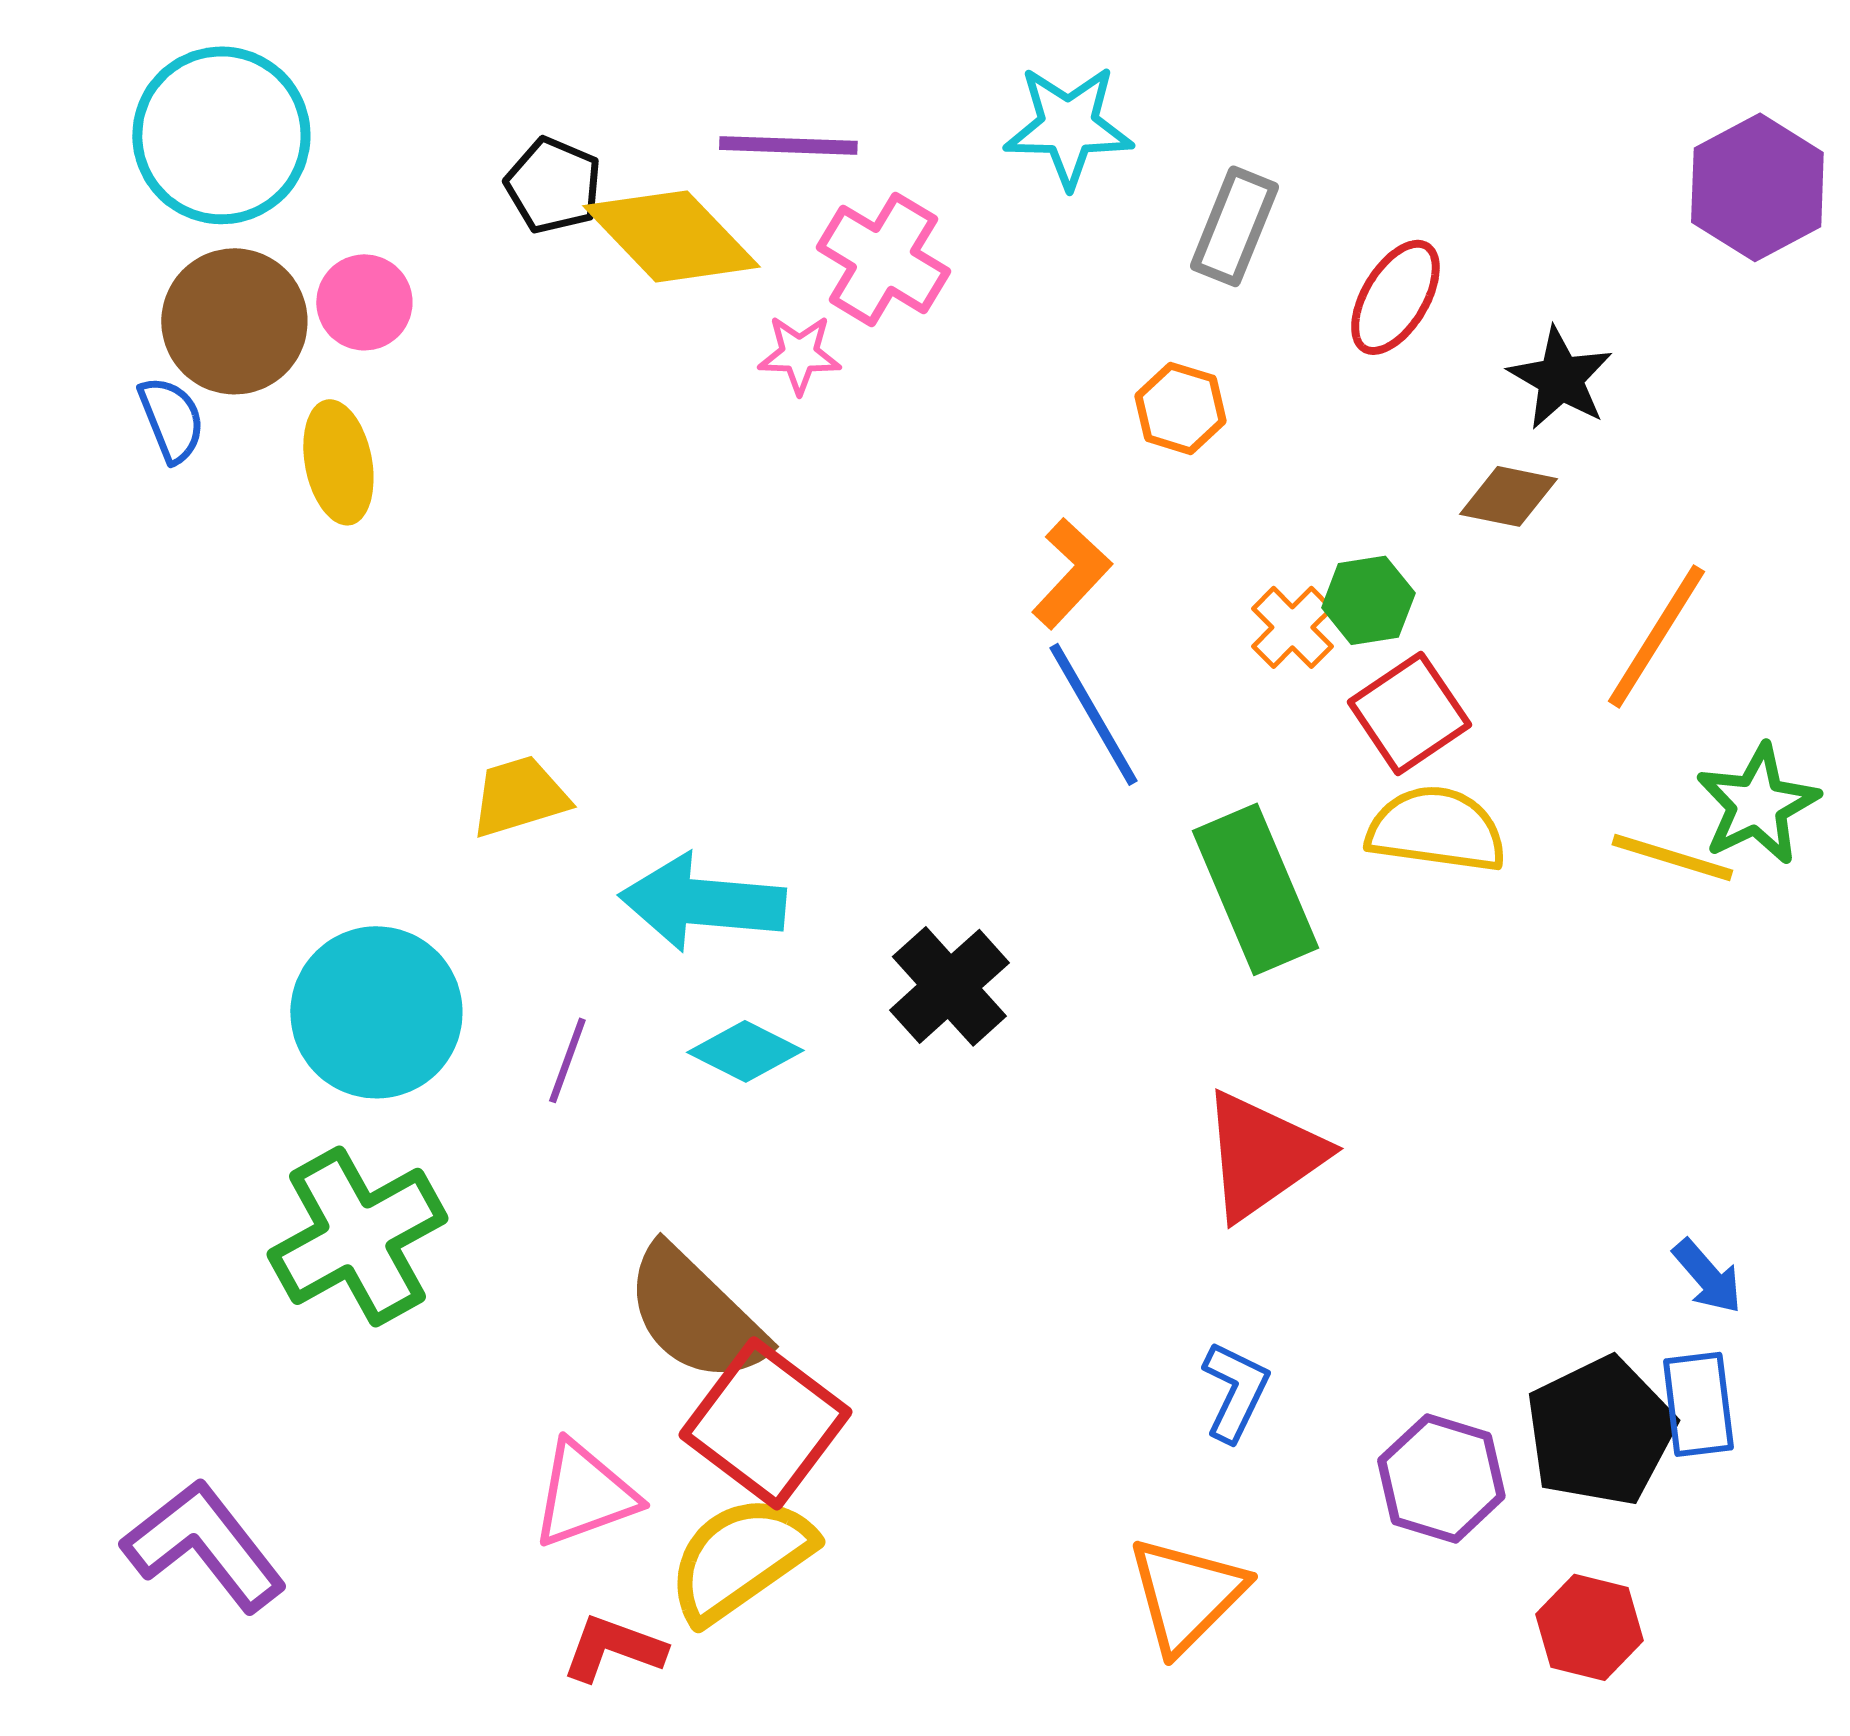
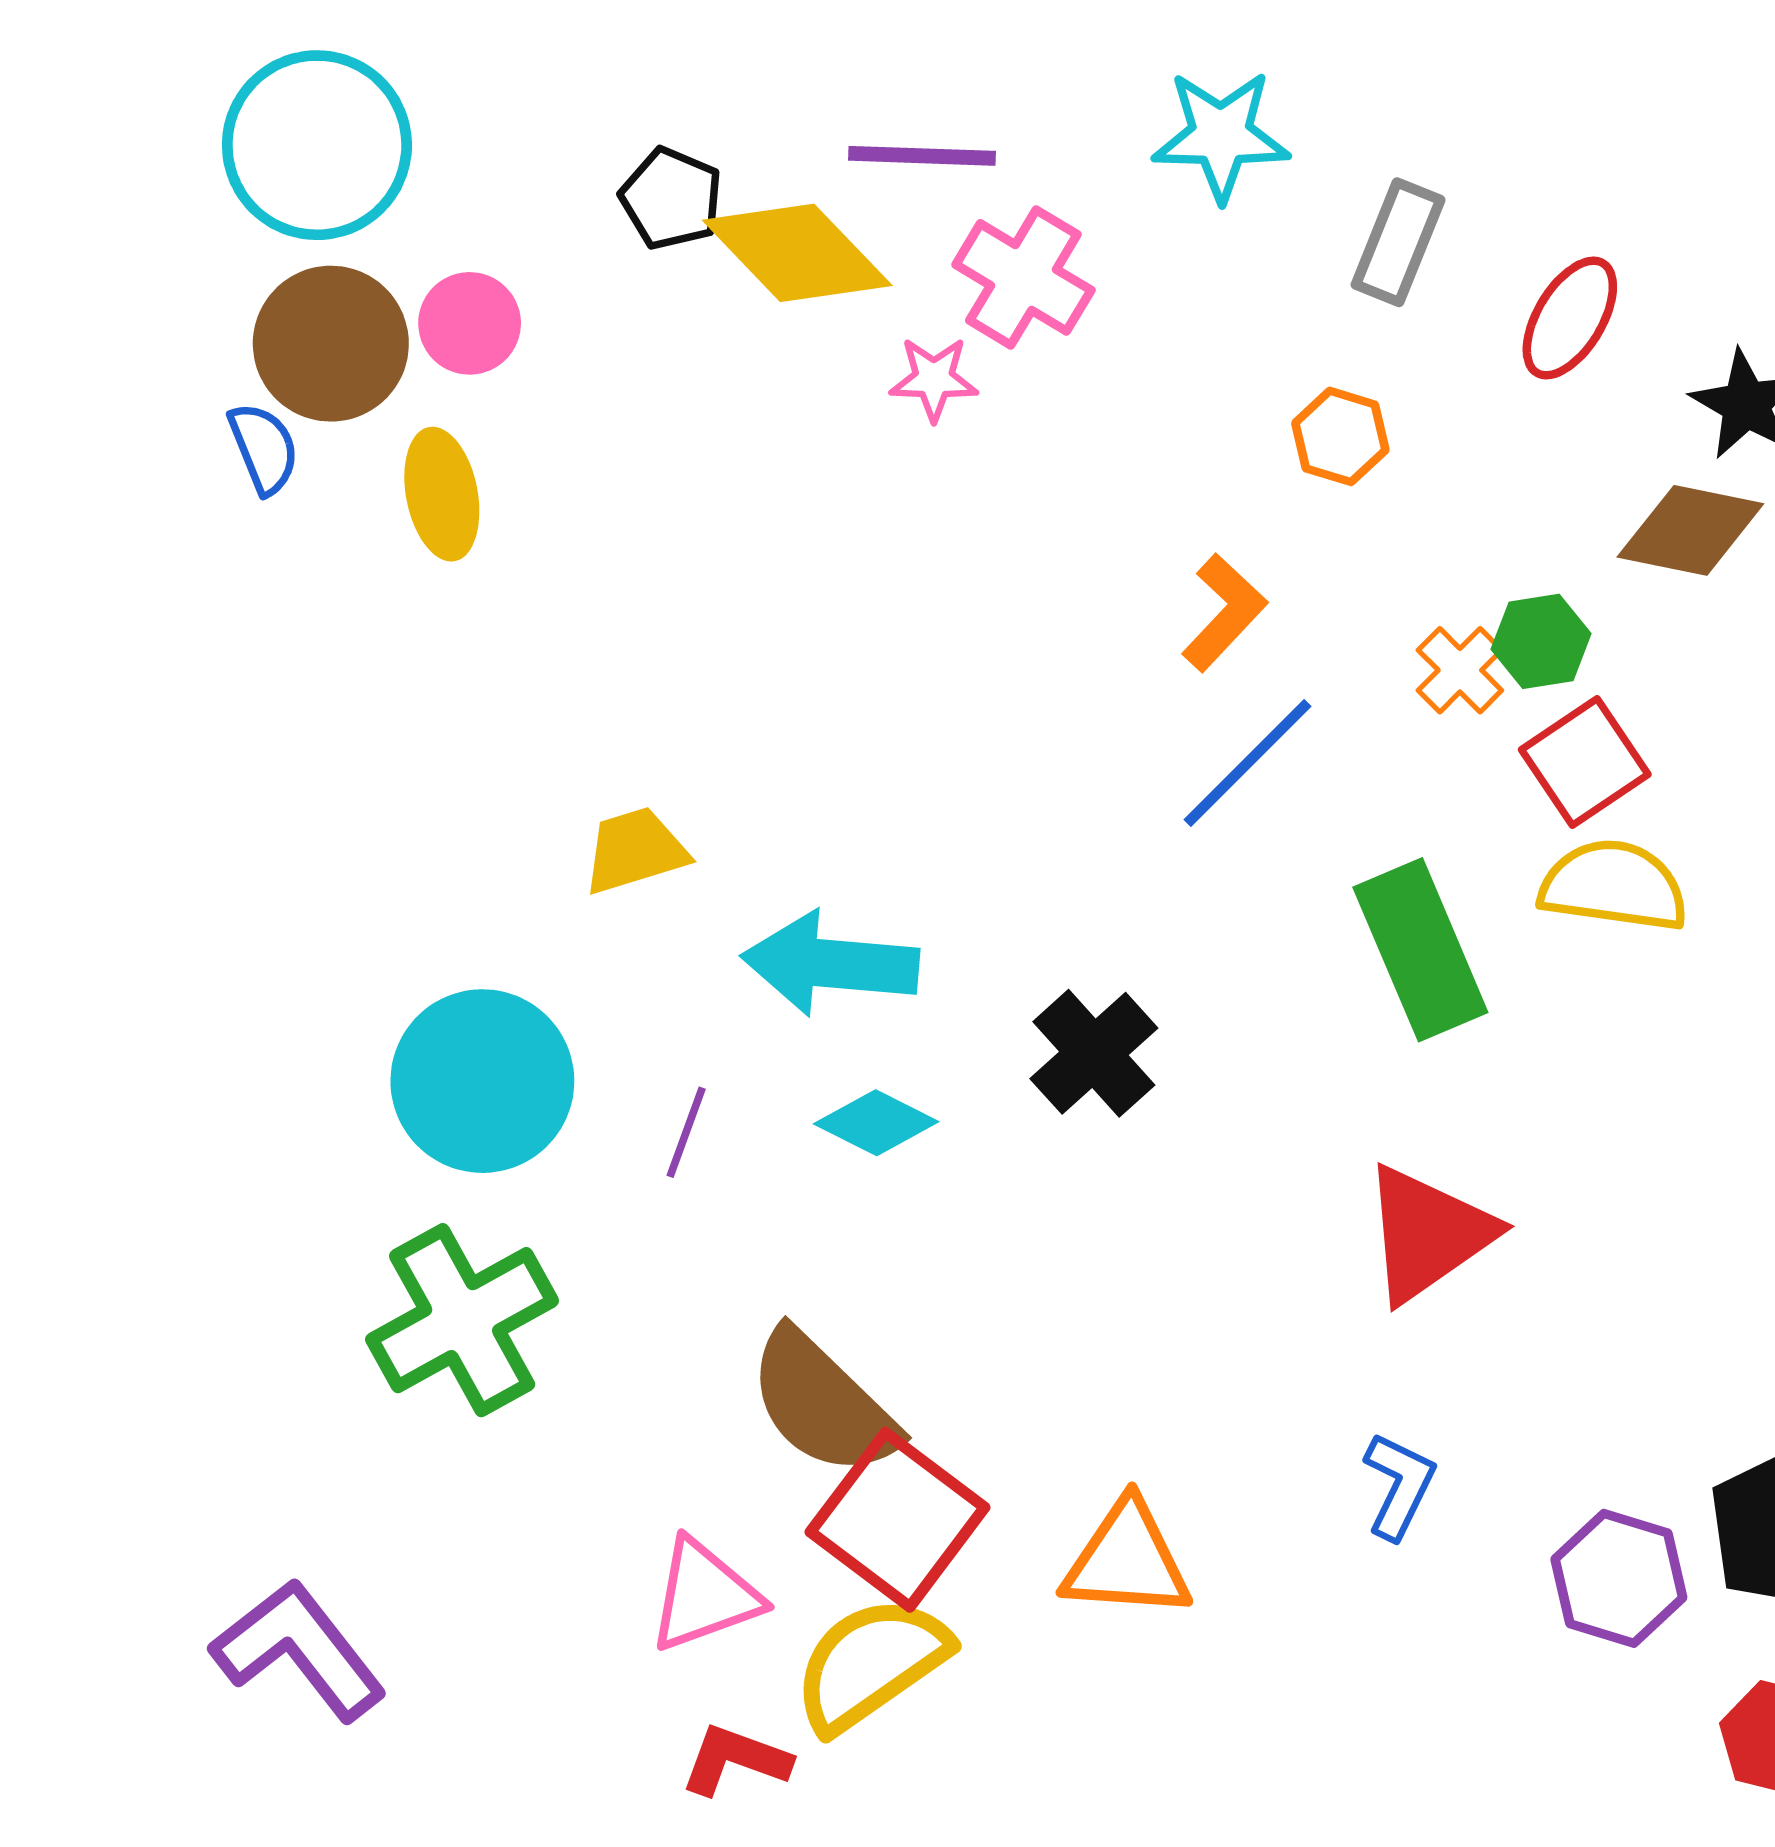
brown diamond: (1508, 496) -> (1690, 530), size x1.4
blue line: (1093, 714) -> (1248, 763), turned 75
orange triangle: (1186, 1594) -> (1127, 1560), moved, turned 49

